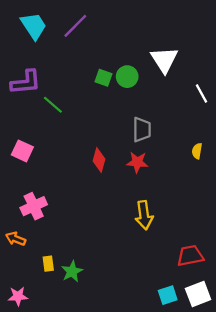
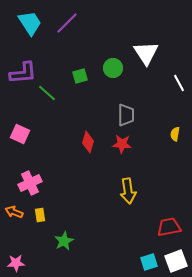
green square: (103, 78) -> (80, 76), moved, turned -35
yellow rectangle: (48, 264) -> (40, 215), moved

